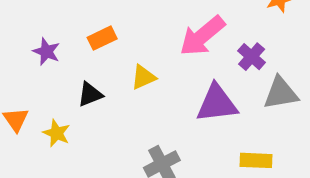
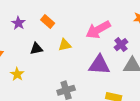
orange rectangle: (102, 38) -> (48, 21), turned 56
yellow star: (57, 133) -> (17, 74), moved

